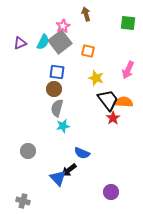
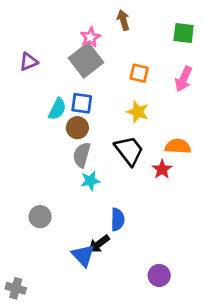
cyan semicircle: (43, 42) -> (57, 109), moved
orange square: (88, 51) -> (139, 73), moved
pink arrow: (128, 70) -> (184, 79), moved
black trapezoid: (108, 100) -> (129, 151), moved
blue semicircle: (82, 153) -> (118, 219), turned -112
gray cross: (23, 201) -> (16, 288), moved

